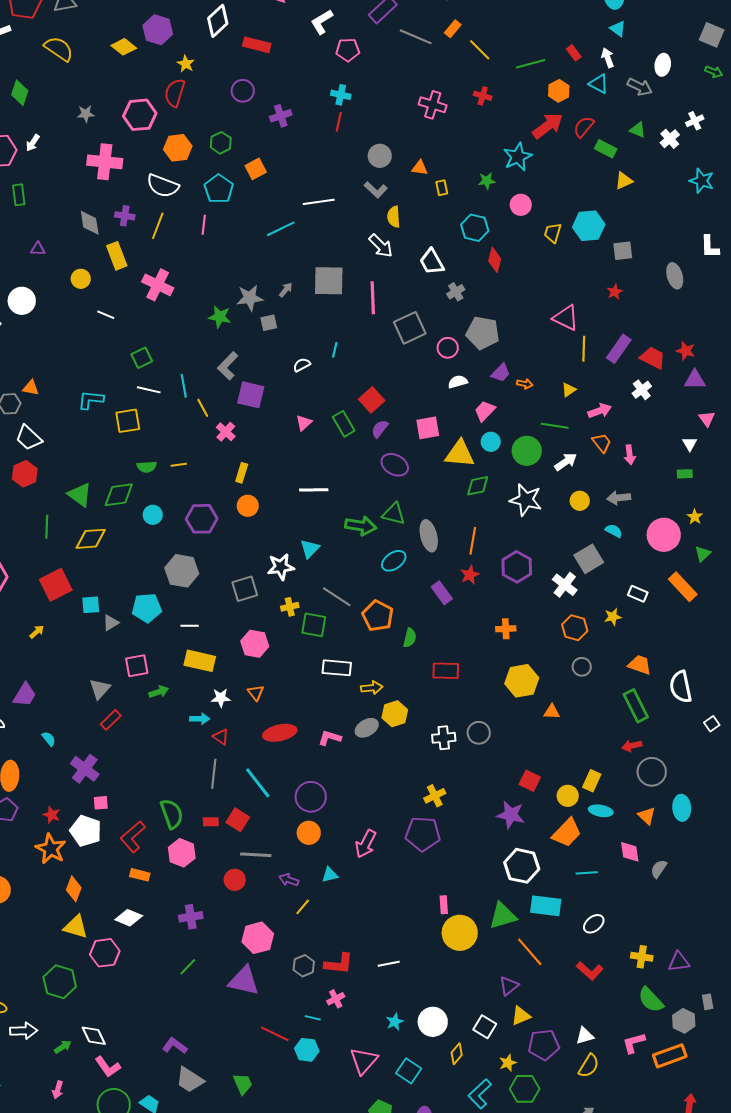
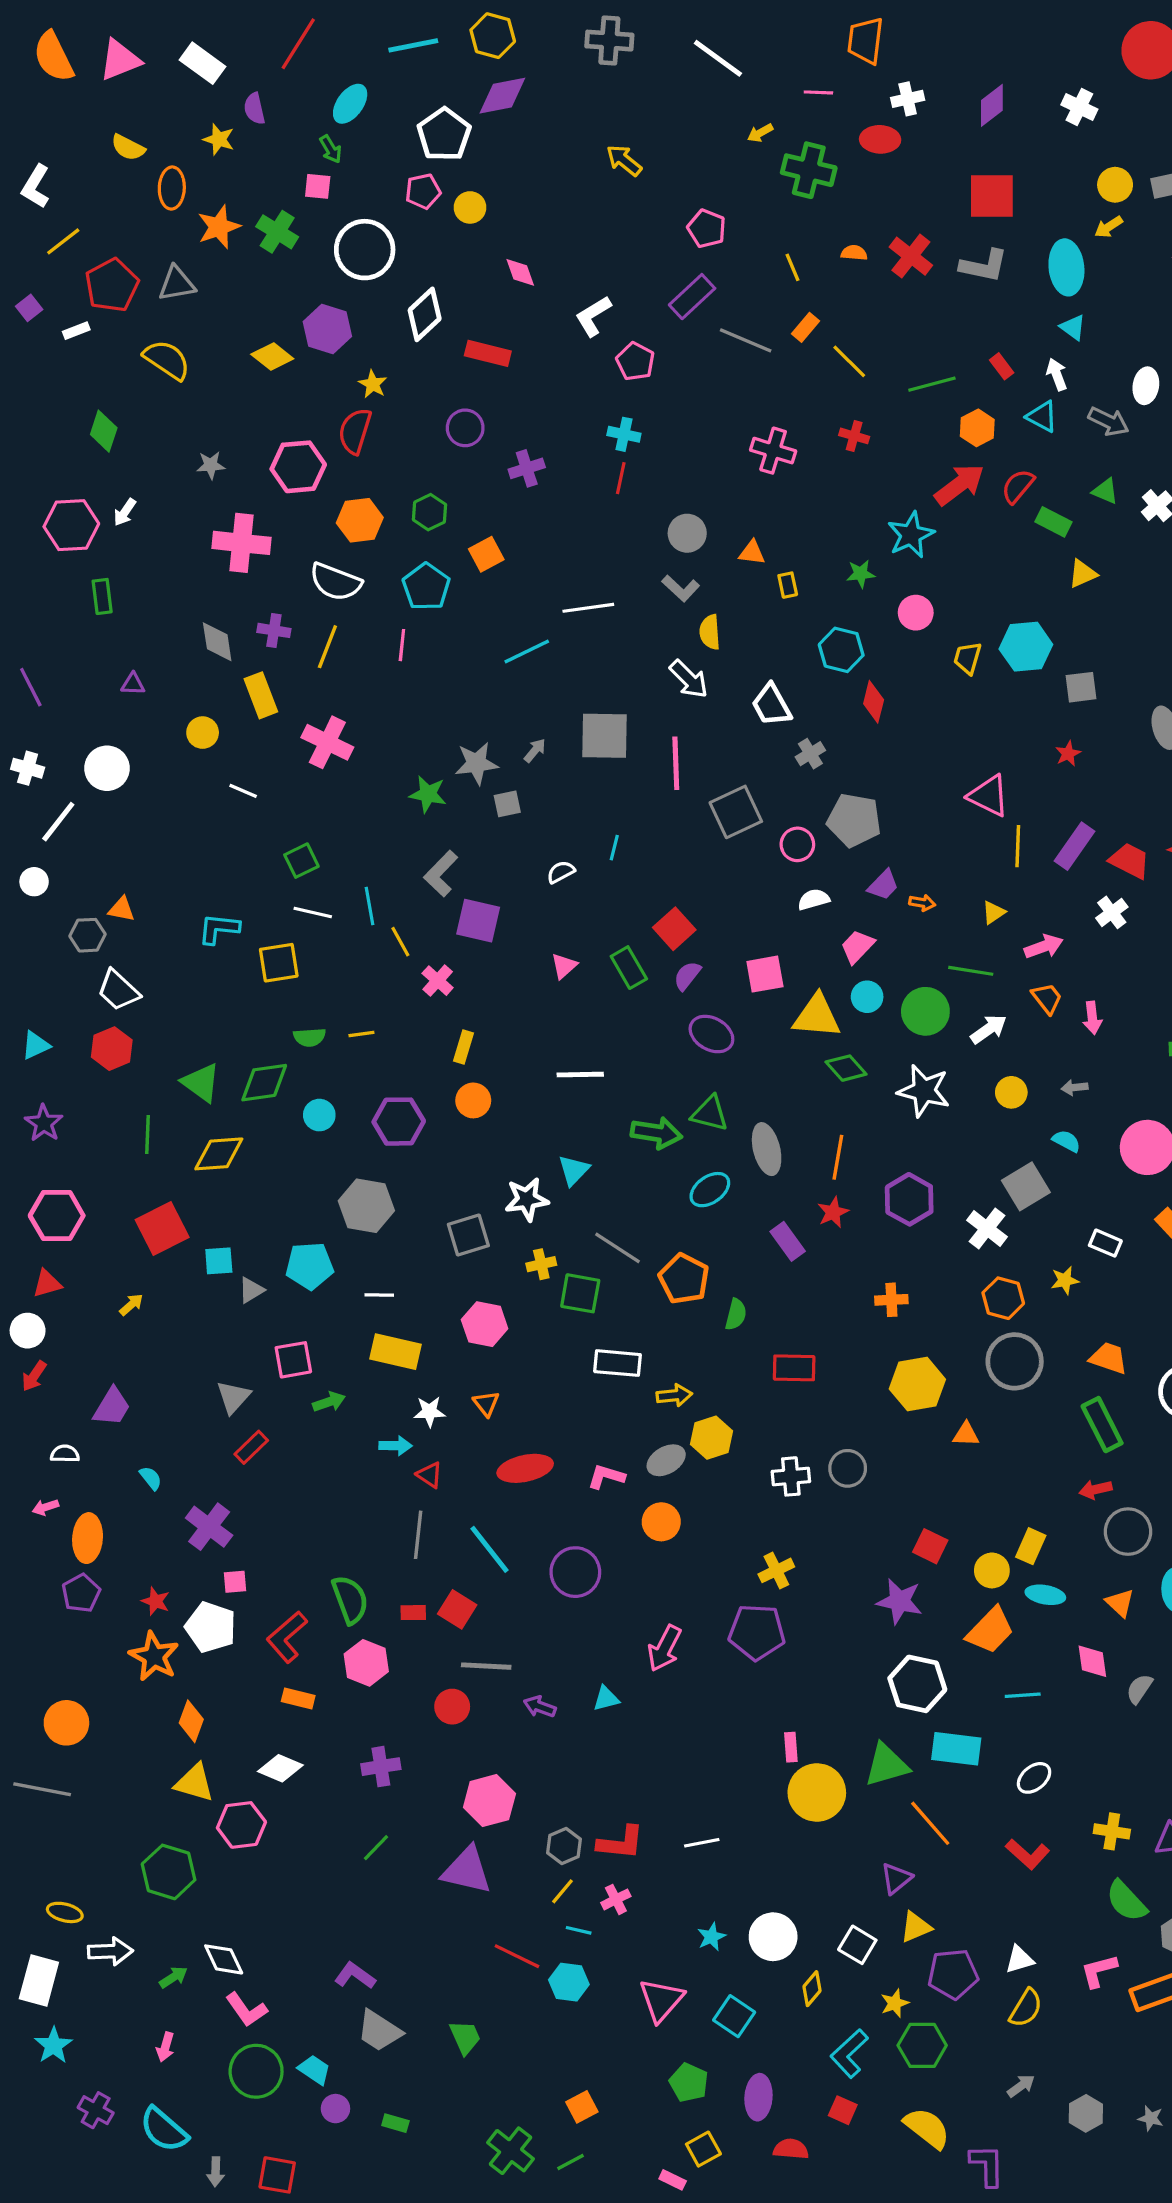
pink pentagon: (348, 50) -> (635, 361), turned 30
green diamond: (478, 486) -> (846, 1068), turned 60
gray arrow: (619, 498) -> (1075, 1087), size x0.7
gray circle: (582, 667) -> (1015, 1361), size x1.8
orange circle: (309, 833) -> (661, 1522), moved
yellow line: (303, 907) -> (562, 1891), moved

